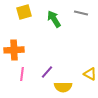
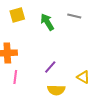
purple line: (47, 72) -> (50, 67), moved

